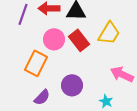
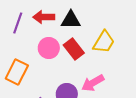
orange rectangle: (36, 63) -> (17, 72), moved
pink arrow: (122, 74) -> (93, 83), moved, turned -55

